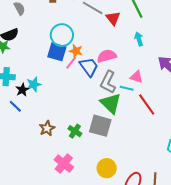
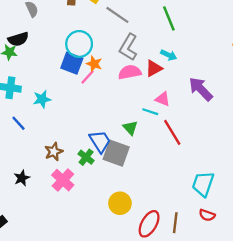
red triangle: (113, 18) -> (154, 68), moved, turned 35
cyan arrow: (139, 39) -> (169, 55), turned 128
blue trapezoid: (89, 67) -> (100, 141), moved
gray L-shape: (108, 82) -> (128, 47), moved
black star: (22, 90) -> (22, 178), moved
green triangle: (111, 103) -> (130, 128), size x0.6
pink cross: (64, 163) -> (63, 180), moved

